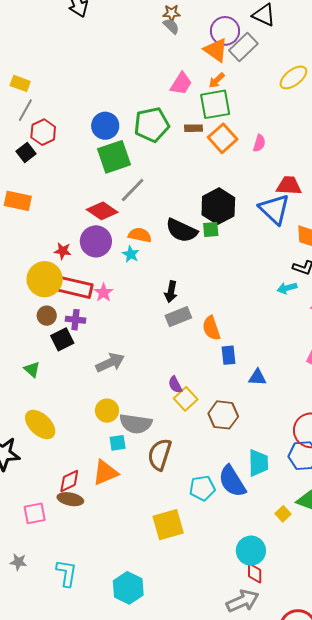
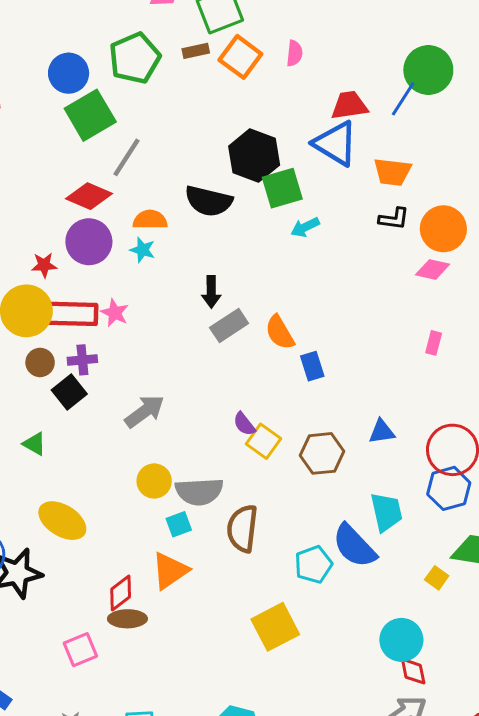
green square: (211, 230) -> (282, 188), moved, size x1.6
cyan arrow: (287, 288) -> (305, 227), moved
blue triangle: (257, 377) -> (382, 432), moved

